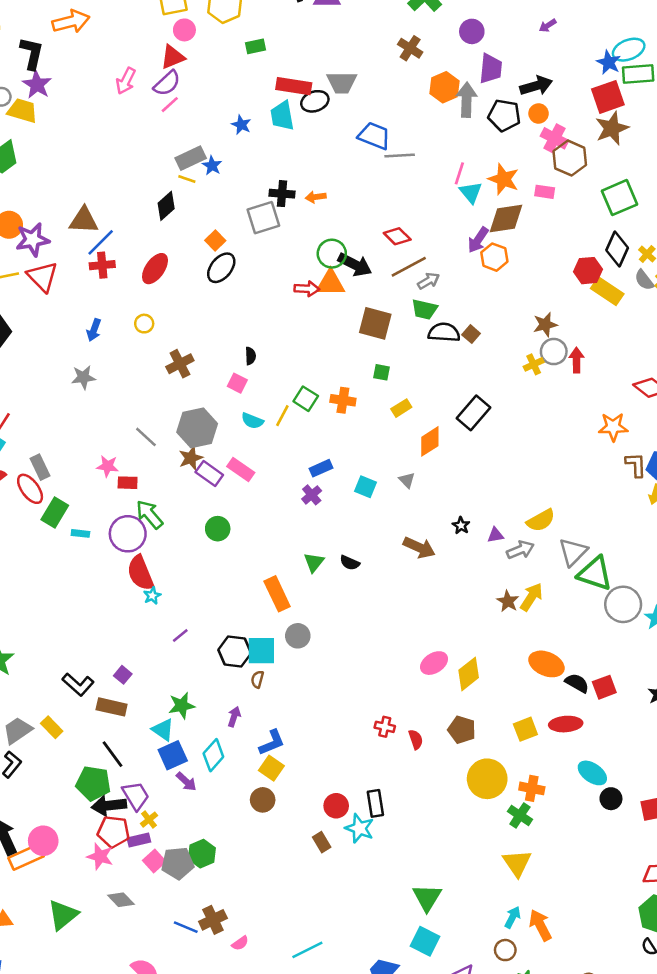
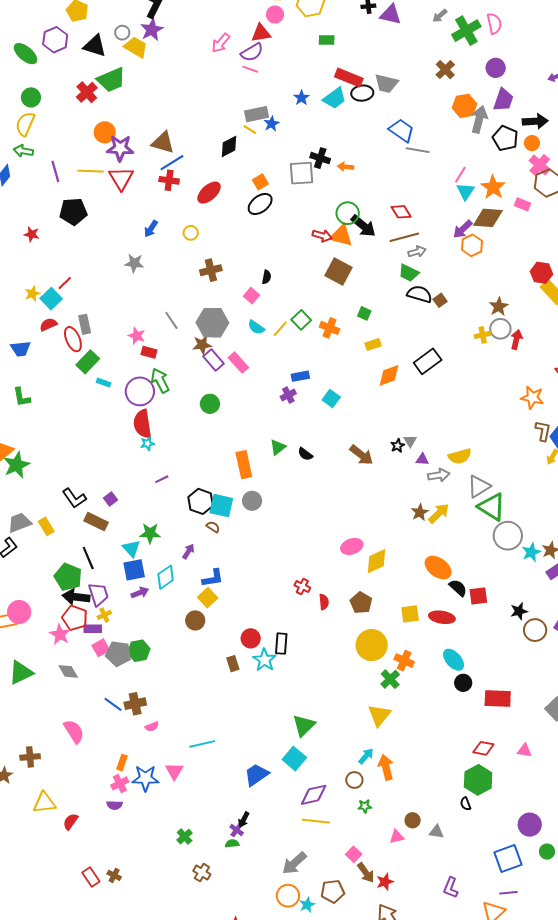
pink line: (170, 105) -> (250, 69), turned 49
cyan trapezoid: (282, 116) -> (335, 98), turned -130
brown square: (375, 323) -> (338, 272), moved
brown star: (545, 325) -> (499, 306), turned -30
gray triangle: (407, 480) -> (410, 441), moved
brown semicircle: (257, 679) -> (213, 527), turned 96
purple arrow: (186, 782) -> (140, 593), turned -78

